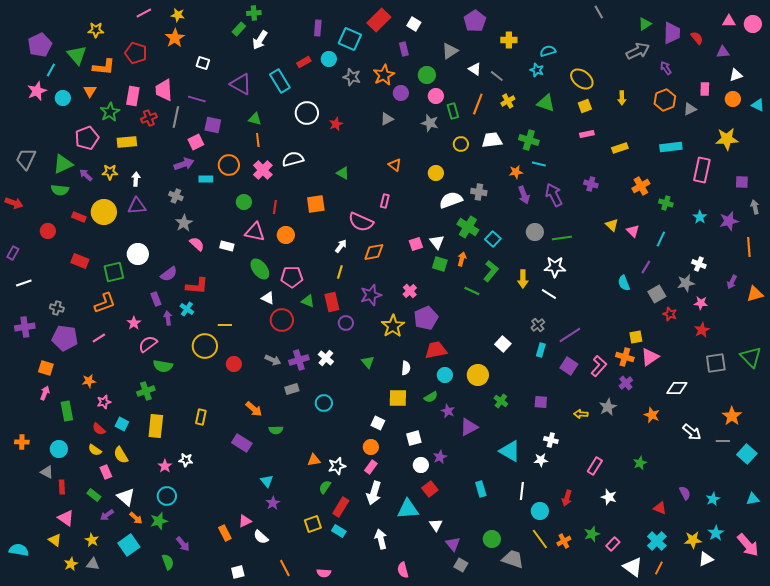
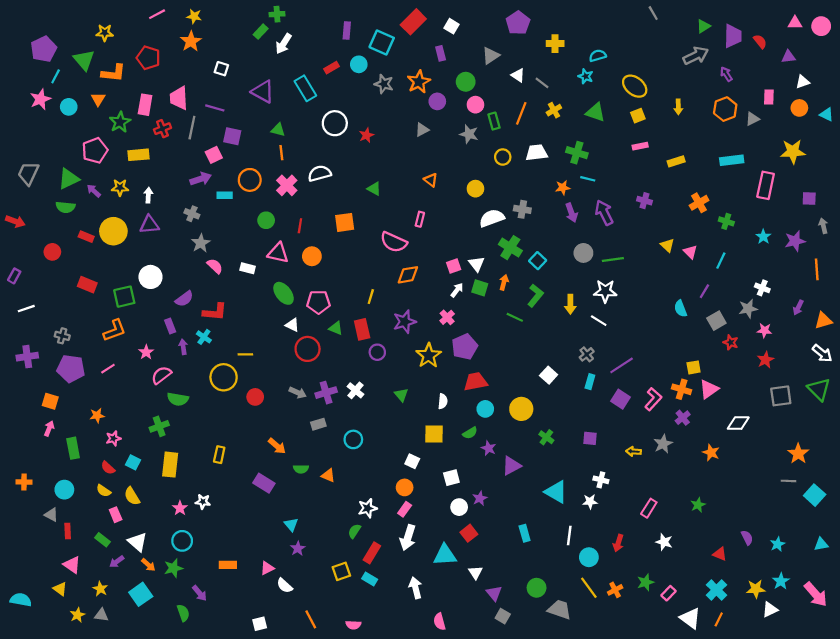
white arrow: (341, 246) -> (457, 290), moved
white arrow: (692, 432) -> (822, 353), moved
orange triangle: (314, 460) -> (328, 475), moved, turned 32
orange rectangle: (225, 533) -> (228, 565), moved, turned -63

